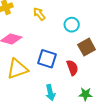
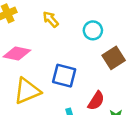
red semicircle: (72, 68) -> (96, 101), moved, turned 56

